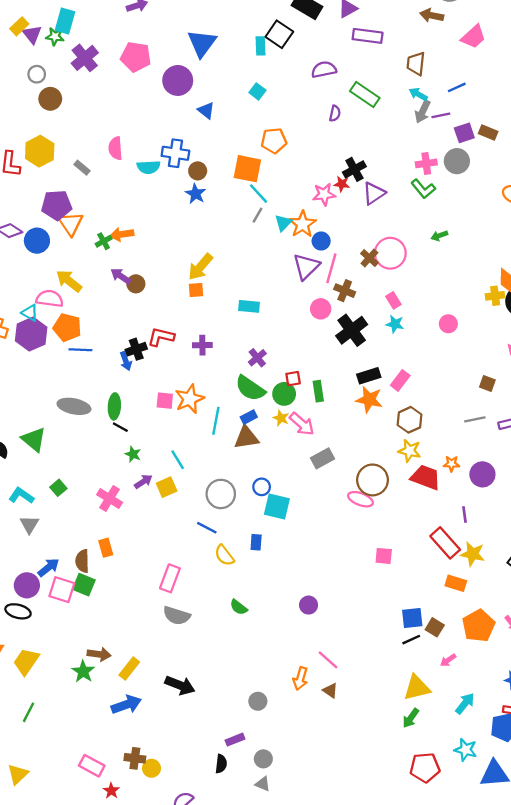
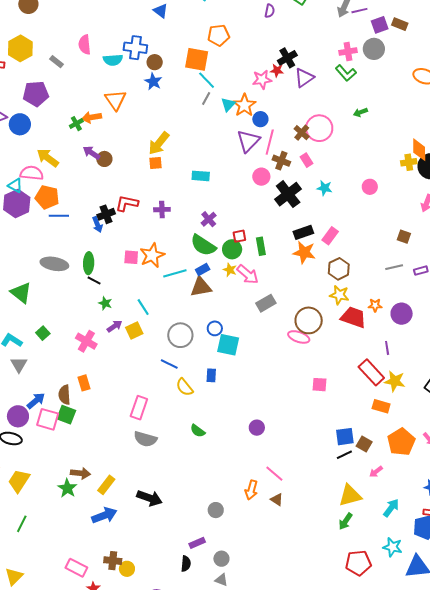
orange triangle: (71, 224) -> (115, 100), moved
pink rectangle: (393, 300) -> (307, 160), moved
cyan line: (216, 421) -> (175, 273), turned 65

